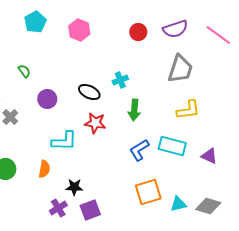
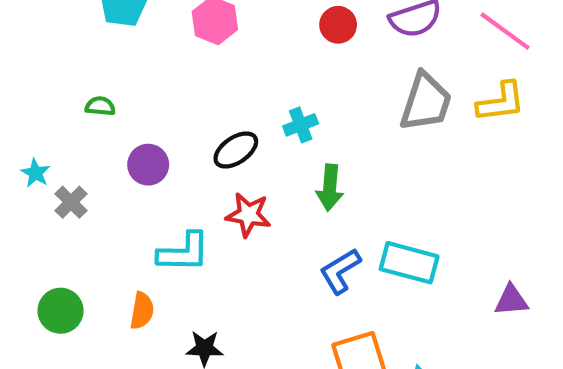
green semicircle: (24, 71) -> (100, 106), turned -48
black ellipse: (89, 92) -> (236, 150), turned -60
yellow L-shape: (188, 110) -> (501, 102), moved
purple triangle: (209, 156) -> (511, 300), moved, turned -30

